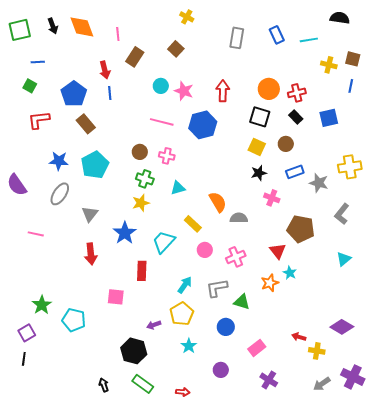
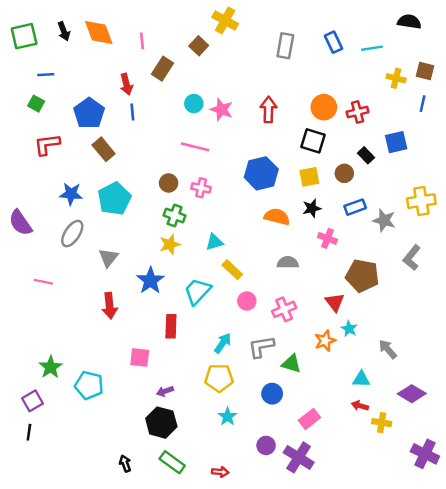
yellow cross: (187, 17) -> (225, 20), size x1.5
brown square: (176, 49) -> (199, 46), moved
black rectangle: (296, 117) -> (366, 155), moved
blue hexagon: (203, 125) -> (261, 173), moved
yellow square: (257, 147) -> (309, 177), turned -36
cyan triangle: (178, 188) -> (214, 242), moved
orange semicircle: (218, 202) -> (277, 217), moved, turned -45
cyan triangle: (344, 259) -> (361, 379), moved, turned 42
yellow pentagon: (182, 314) -> (219, 378), turned 30
purple arrow: (154, 325) -> (165, 391), moved
purple cross: (269, 380) -> (299, 457), moved, size x1.4
gray arrow: (322, 384) -> (388, 349), moved, turned 84

